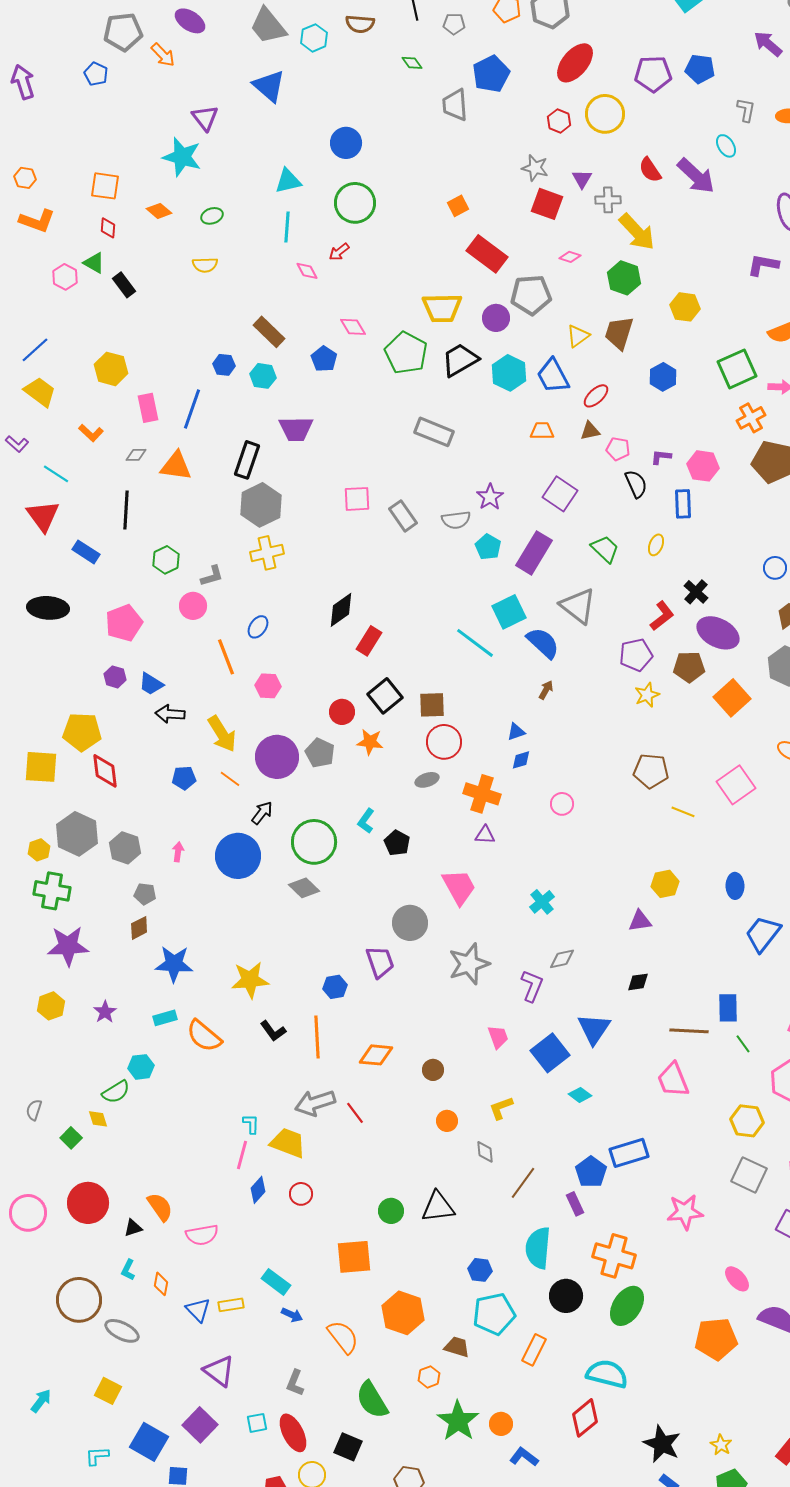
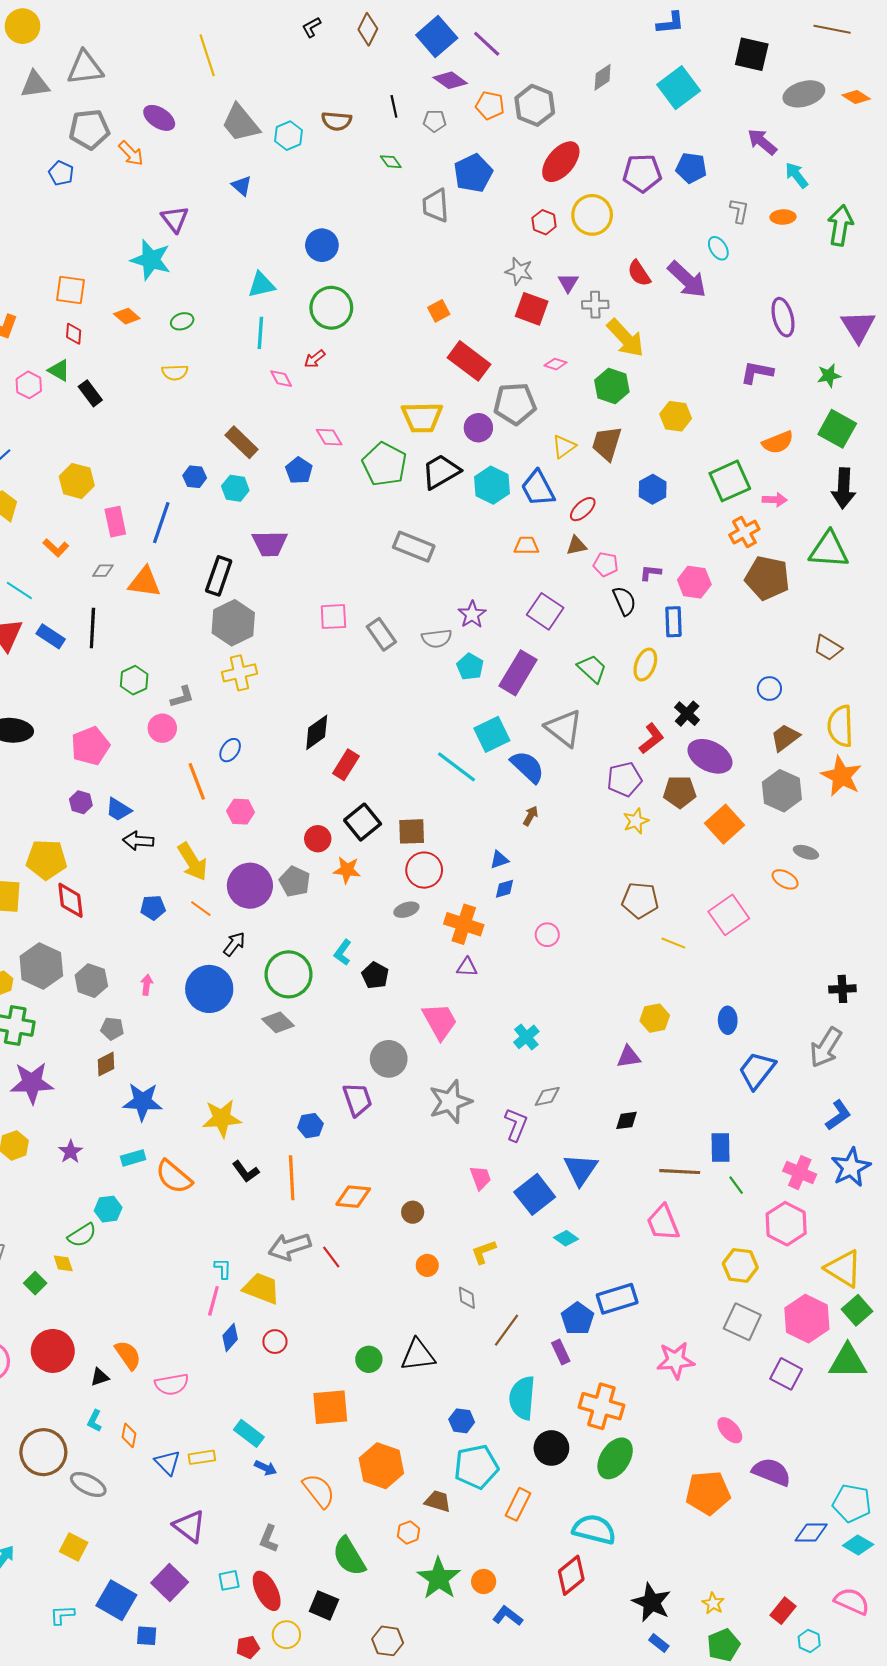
blue triangle: (269, 86) -> (242, 186), size x0.6
yellow ellipse: (656, 545) -> (645, 665), size x1.4
blue rectangle: (86, 552) -> (51, 636), moved

